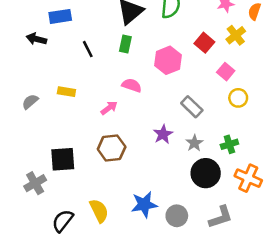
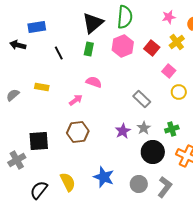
pink hexagon: (168, 60) -> (123, 46), moved
purple star: (163, 134) -> (123, 131), moved
blue star: (144, 204) -> (104, 177), turned 30
gray circle: (177, 216) -> (139, 184), moved
gray L-shape: (221, 217) -> (165, 187), turned -35

